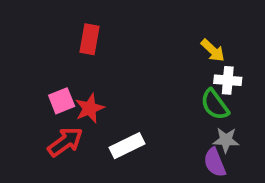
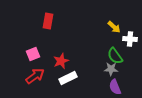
white cross: (228, 80) -> (130, 39), moved
red star: (90, 108) -> (61, 61), moved
gray star: (226, 140) -> (111, 69), moved

